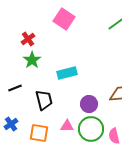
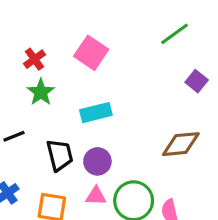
pink square: (64, 19) -> (91, 53), moved
purple circle: (89, 104) -> (97, 161), moved

